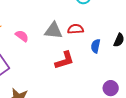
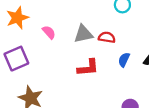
gray triangle: (53, 31) -> (83, 34), turned -30

